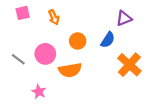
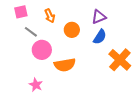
purple triangle: (124, 18) -> (99, 17), moved
orange circle: (78, 41) -> (72, 30), moved
gray line: (18, 59) -> (31, 32), moved

